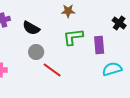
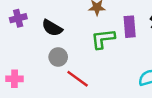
purple rectangle: (99, 45) -> (130, 27), moved

